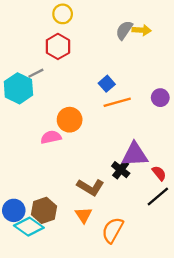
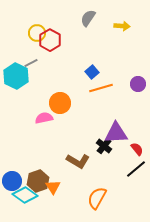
yellow circle: (63, 14) -> (37, 33), moved
gray semicircle: (124, 30) -> (88, 18), moved
orange triangle: (84, 215) -> (53, 187), moved

